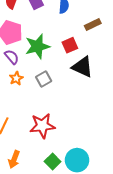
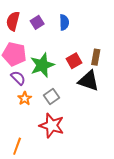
brown rectangle: (93, 24) -> (96, 57), moved, turned -49
red star: (42, 126) -> (52, 126), moved, turned 30

